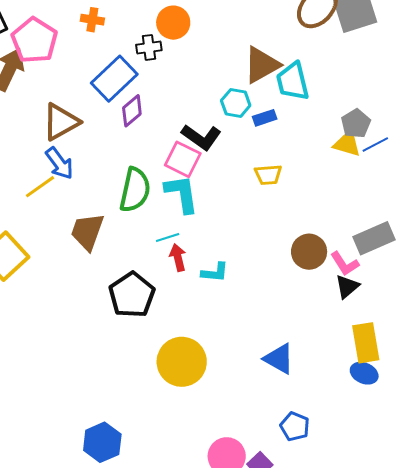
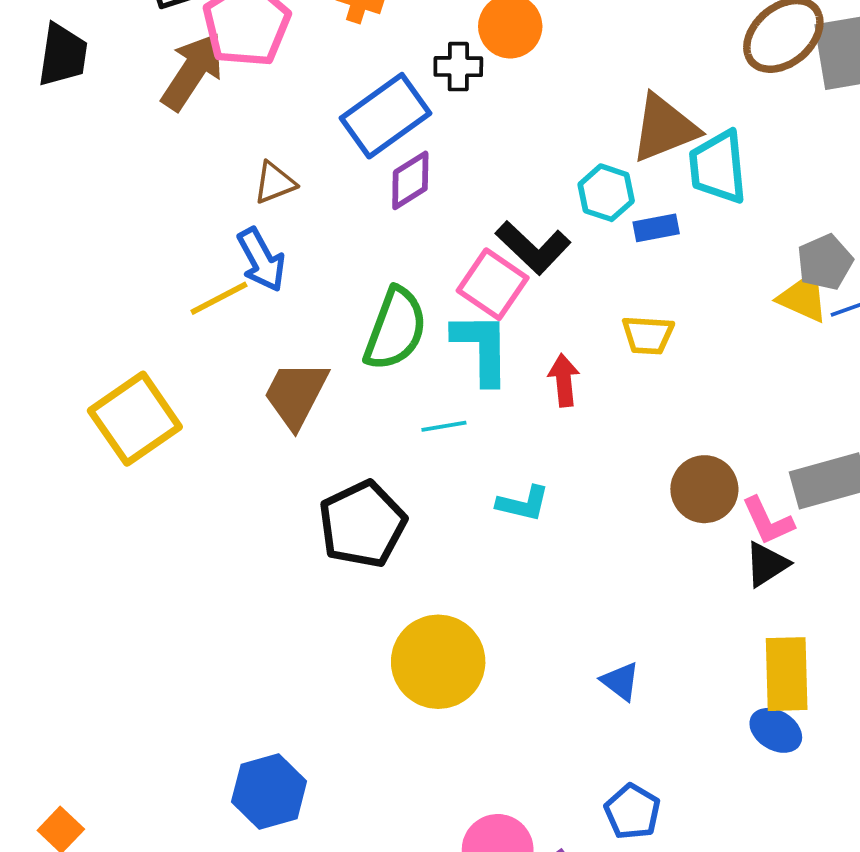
brown triangle: (61, 122) -> (275, 183), size x0.6
red arrow: (178, 258) -> (564, 380), moved
blue triangle: (279, 359) -> (621, 681), size x0.7

